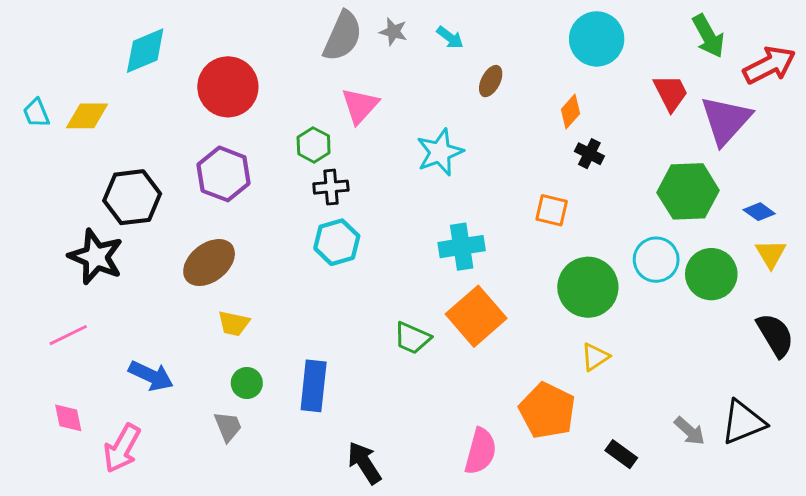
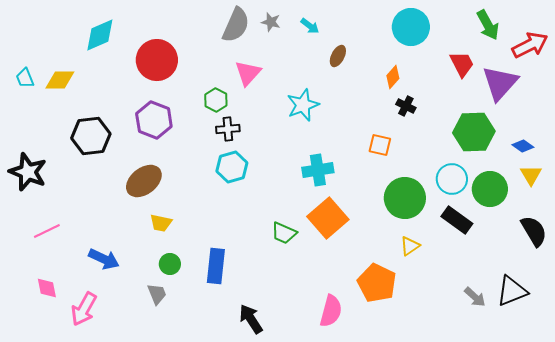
black star: (96, 257) -> (28, 172), moved
black rectangle: (621, 454) -> (457, 220), moved, size x1.4

